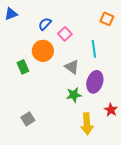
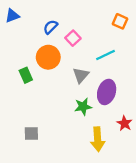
cyan line: (94, 49) -> (105, 55), turned 72
gray triangle: (72, 67) -> (81, 75), turned 35
gray square: (28, 119) -> (31, 133), turned 32

